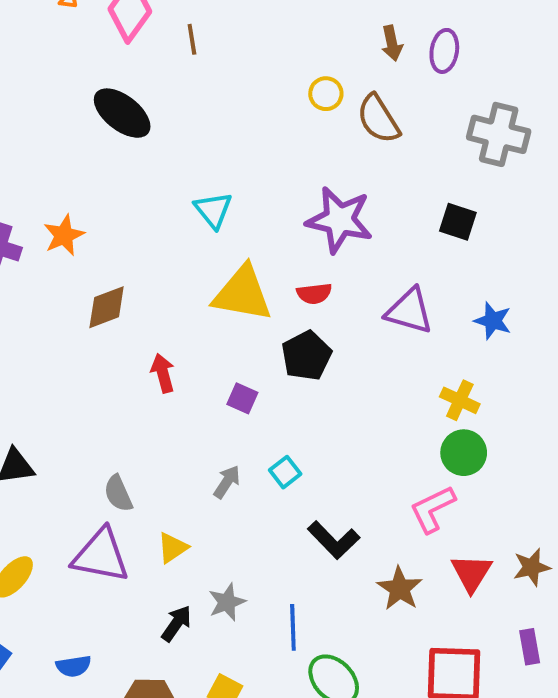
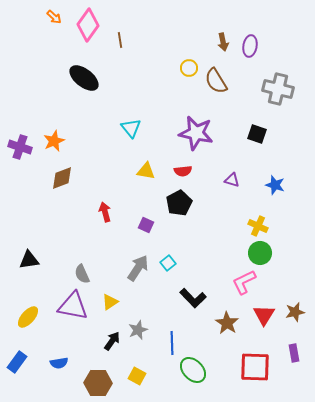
yellow triangle: (242, 294) -> (146, 171), size x0.6
brown diamond: (107, 307) -> (62, 178), moved
purple triangle: (409, 311) -> (232, 180), size x0.6
gray arrow: (227, 482) -> (138, 268), size x1.5

